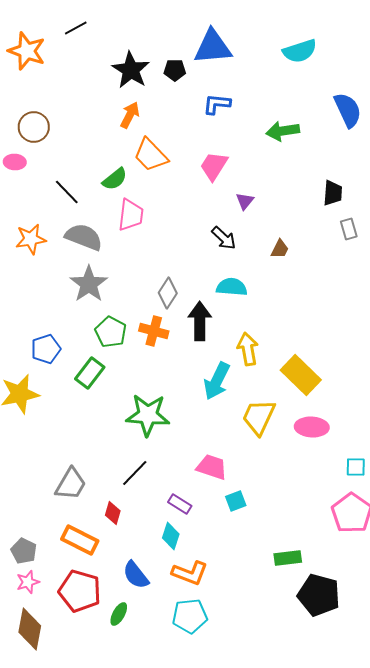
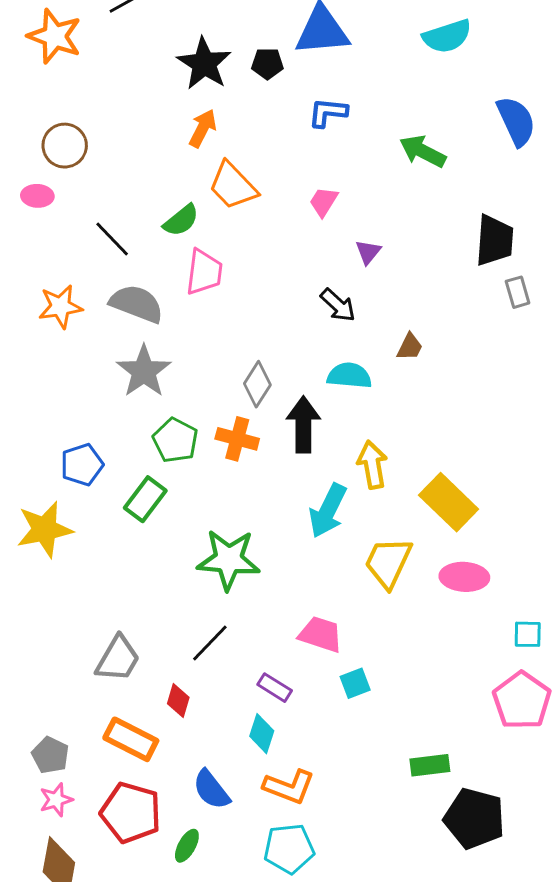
green arrow: (283, 131) -> (423, 151), turned 36
pink trapezoid: (214, 166) -> (323, 202), size x0.7
black trapezoid: (333, 193) -> (495, 240), size x1.4
brown trapezoid: (280, 249) -> (410, 347), moved

